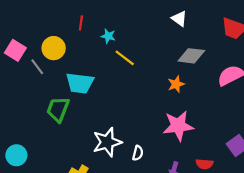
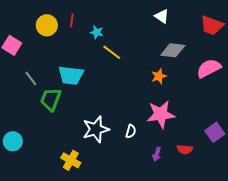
yellow circle: (54, 48) -> (47, 25), moved
gray line: (37, 67) -> (31, 78), moved
white semicircle: (138, 153) -> (131, 131), moved

